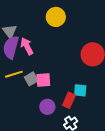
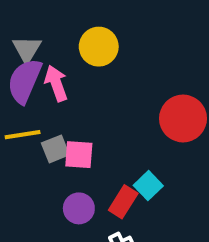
yellow circle: (56, 17) -> (99, 47), moved
cyan square: (80, 90) -> (148, 186), turned 32

